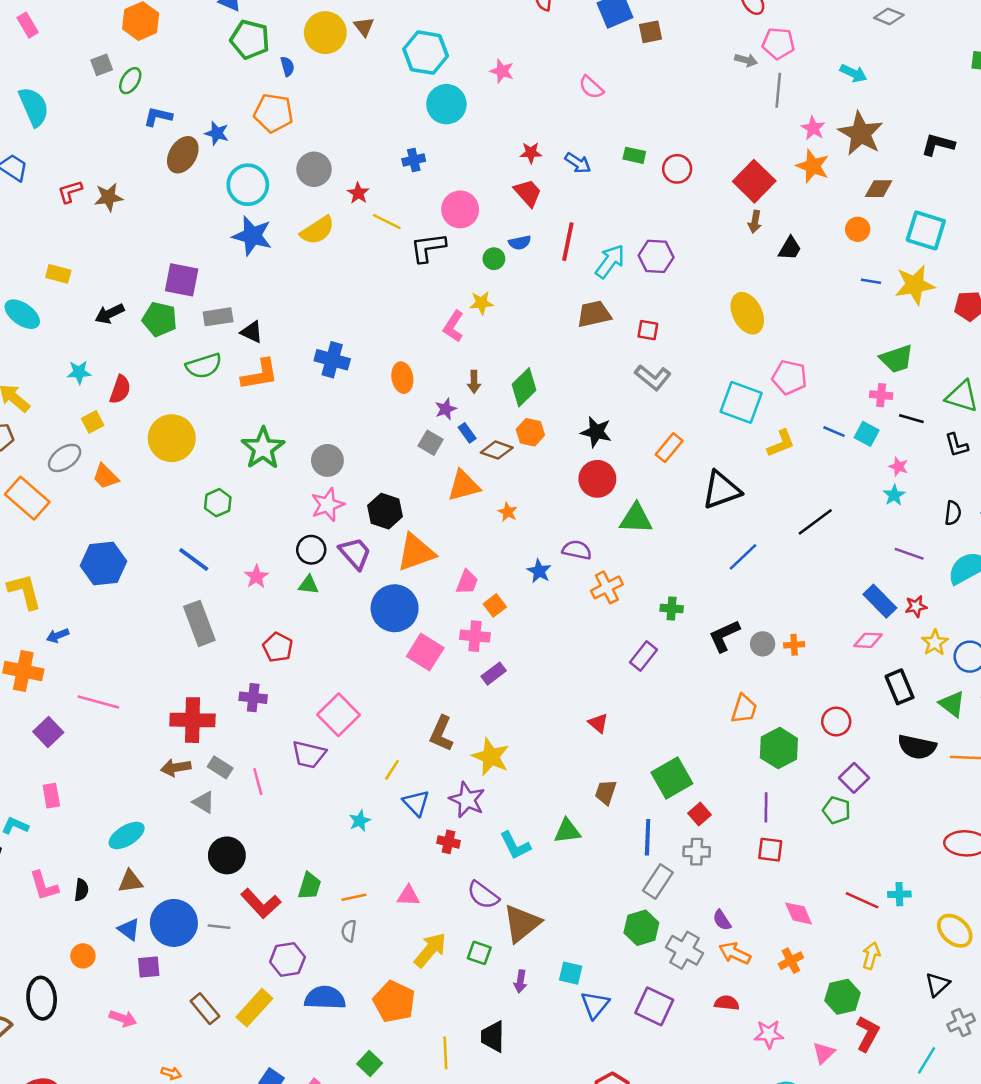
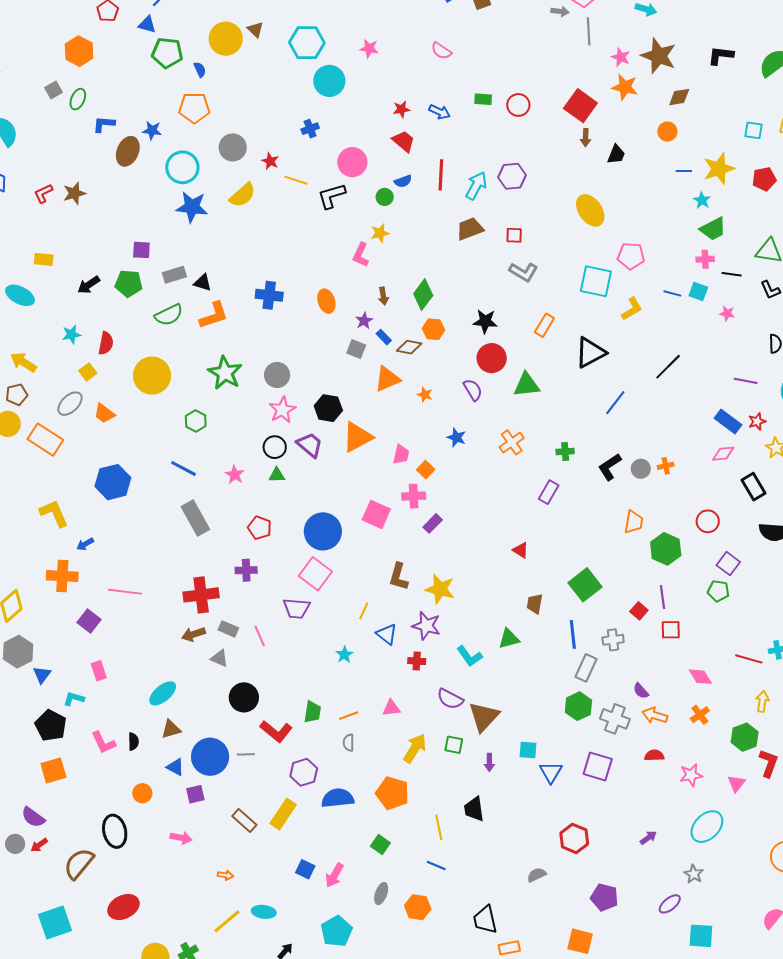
cyan square: (926, 230) -> (753, 130), moved, size x0.6
purple square: (182, 280) -> (141, 250), size x0.7
cyan star: (894, 495) -> (702, 200), moved
purple semicircle: (577, 550) -> (473, 390), moved, turned 55
blue circle: (395, 608) -> (323, 531), moved
red square: (700, 814) -> (639, 611), moved

